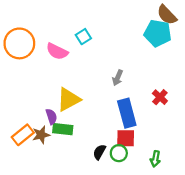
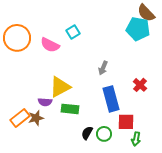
purple semicircle: (51, 117) -> (45, 102), turned 112
green rectangle: (63, 129) -> (70, 109), moved
red square: (126, 138) -> (126, 122), moved

